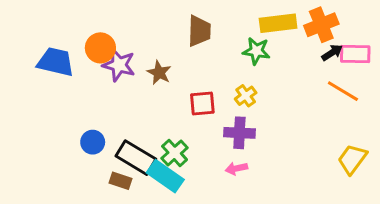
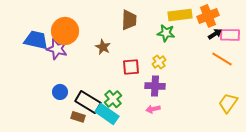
orange circle: (100, 48) -> (65, 31), size x1.4
purple star: (119, 65) -> (57, 49), moved

